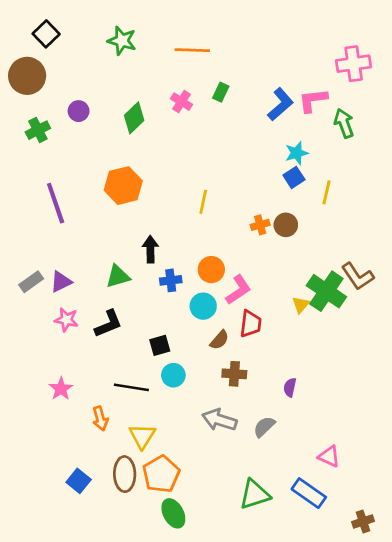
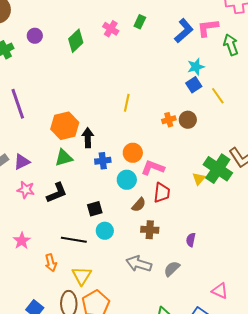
orange hexagon: (123, 186) -> (65, 126), moved
yellow line: (326, 192) -> (218, 96), turned -48
pink L-shape: (238, 290) -> (153, 168), turned -125

